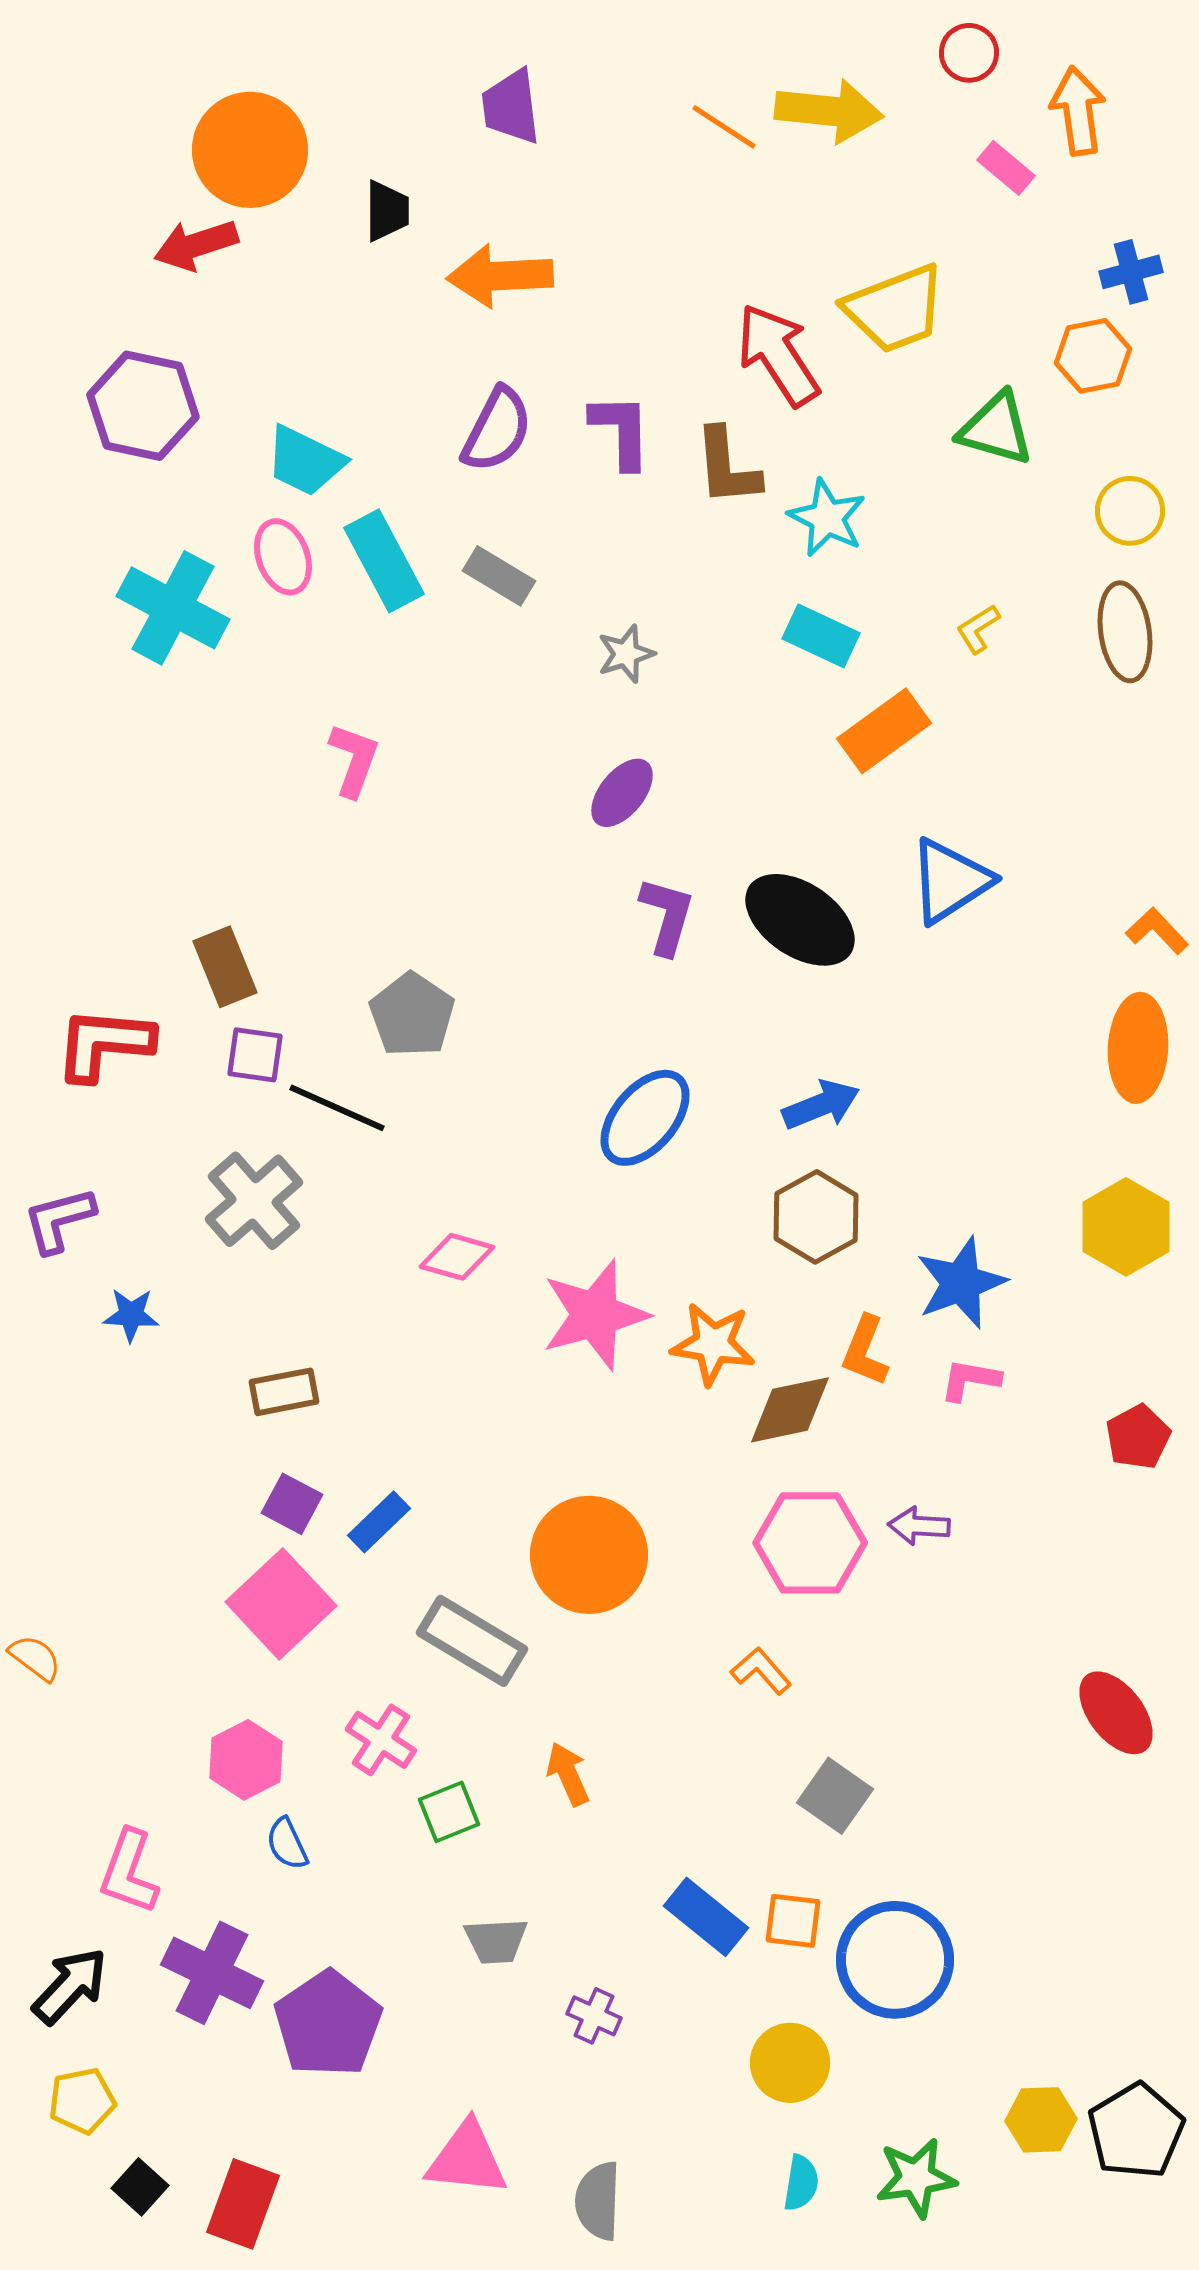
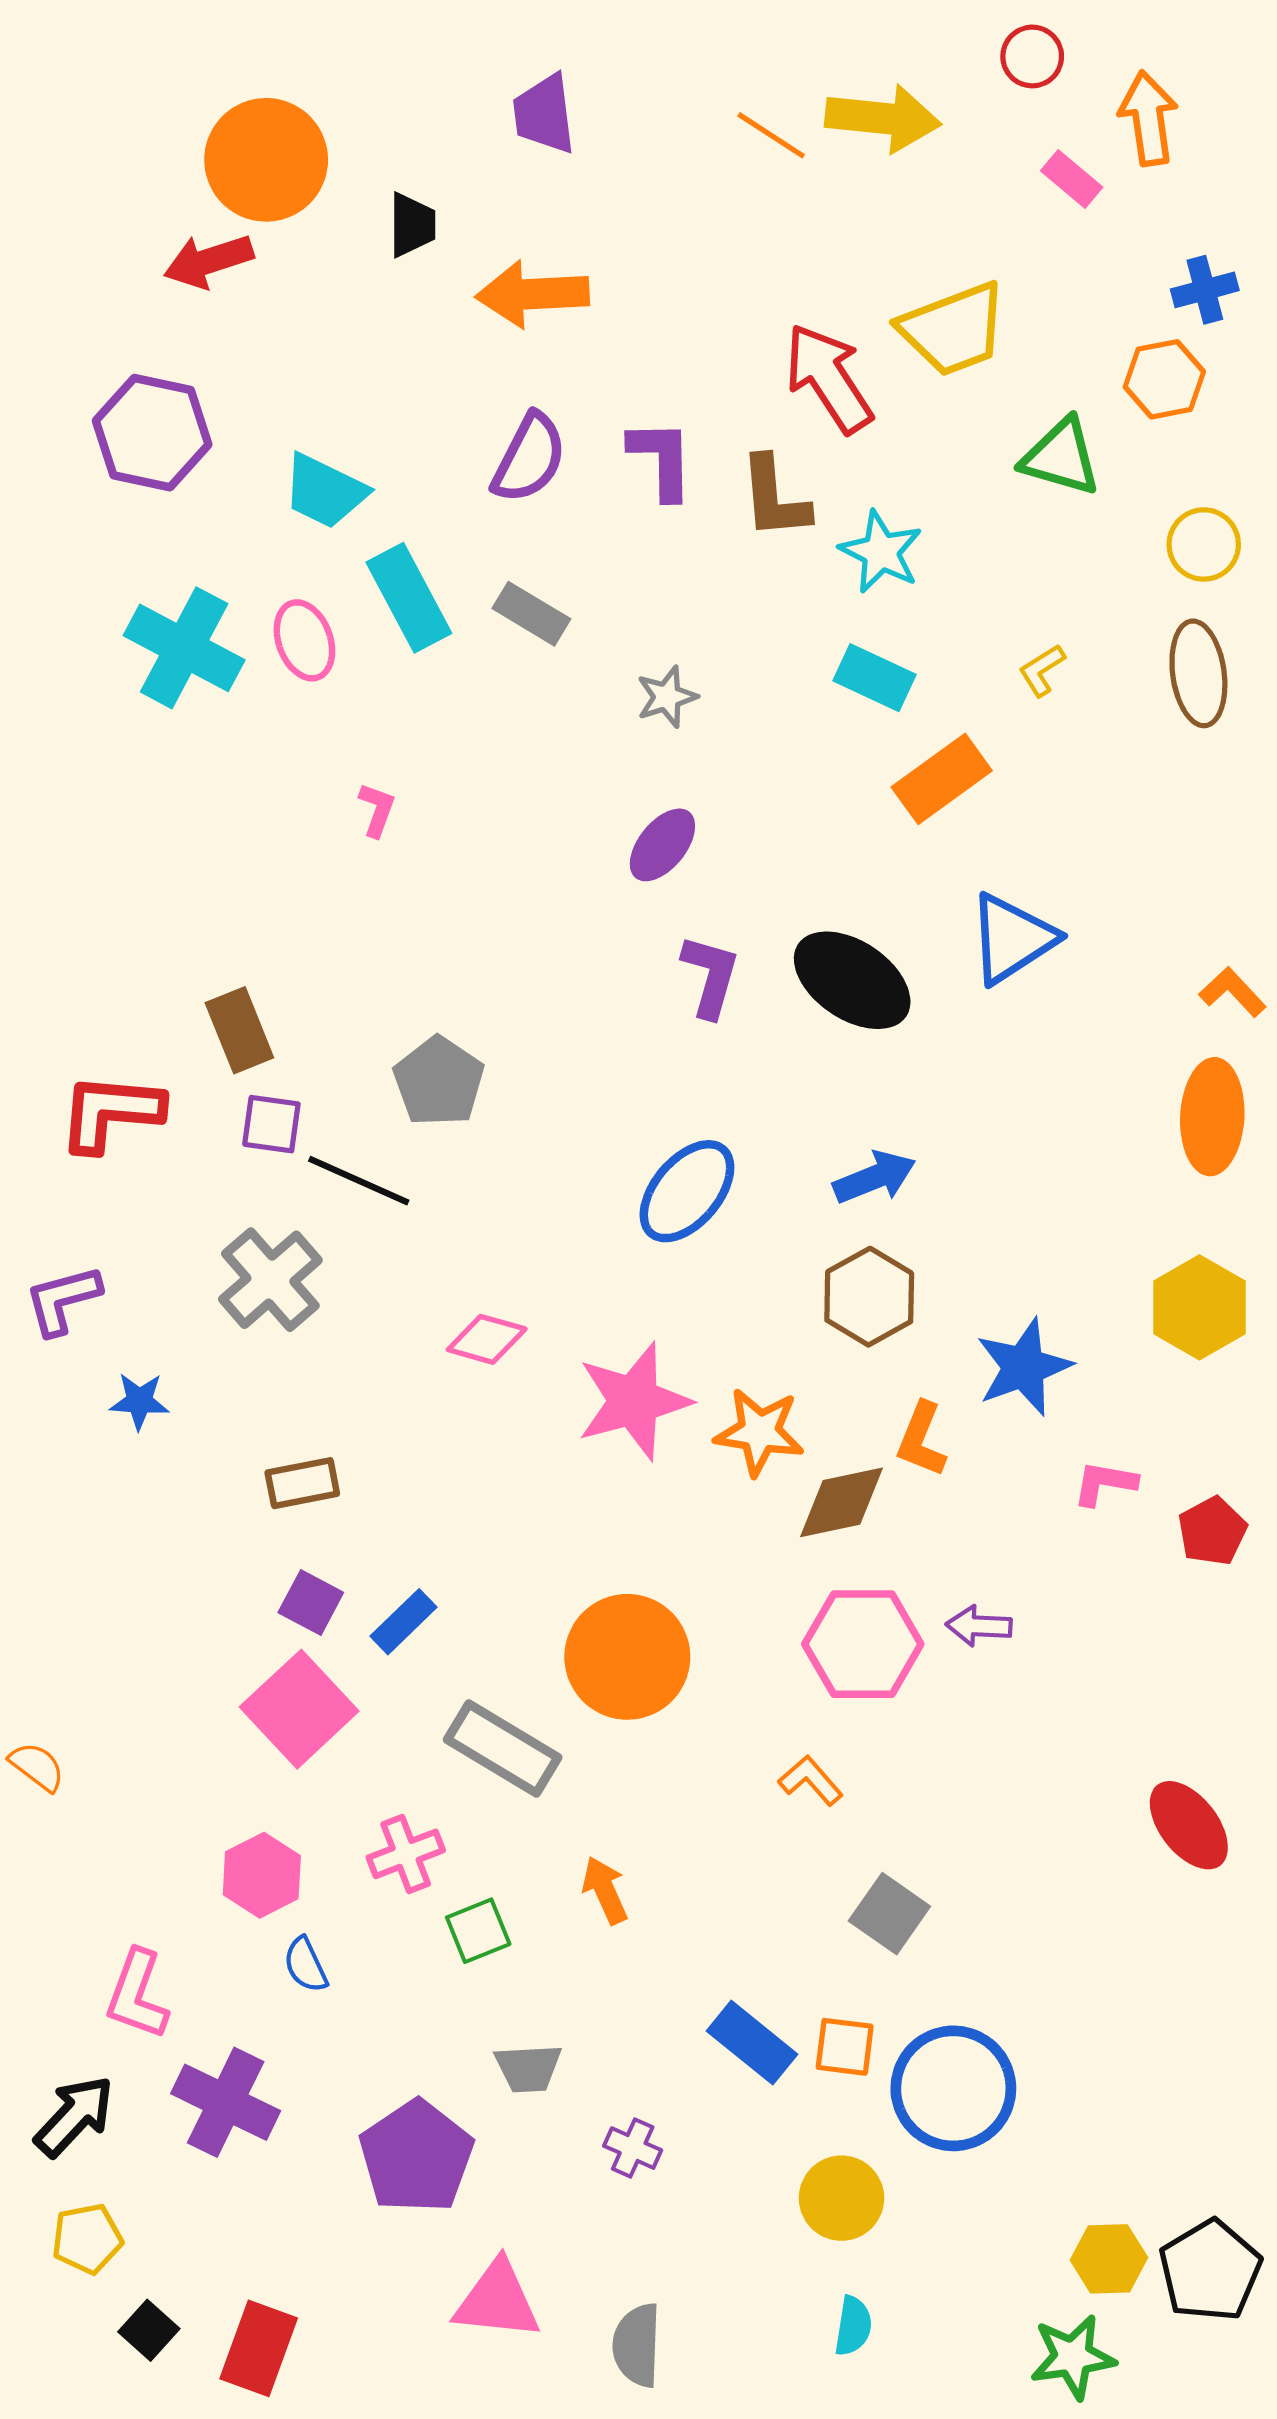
pink ellipse: (283, 557) -> (304, 640), moved
pink L-shape: (354, 760) -> (377, 810), size x0.7
pink L-shape: (970, 1380) -> (1105, 1483), moved
pink cross: (381, 1740) -> (406, 1854), turned 36
purple pentagon: (328, 2024) -> (416, 2157), moved
green star: (916, 2178) -> (1073, 2357), moved

